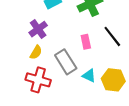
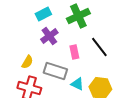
purple cross: (38, 29) -> (49, 36), moved
gray rectangle: (66, 62) -> (55, 71), turned -40

